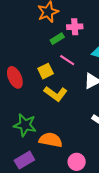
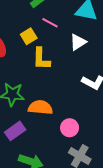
yellow L-shape: (56, 94) -> (41, 59), turned 60

